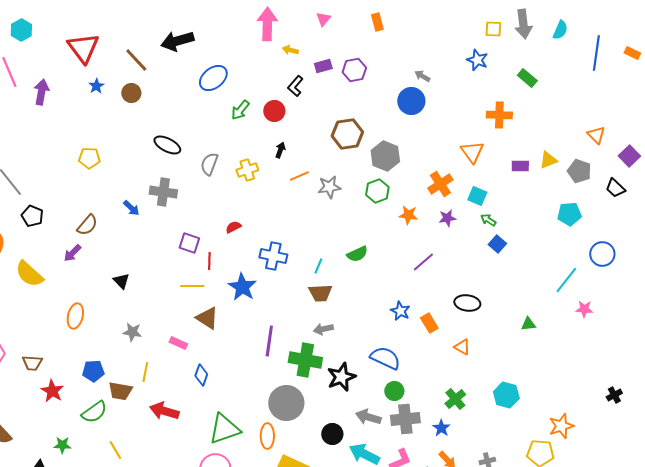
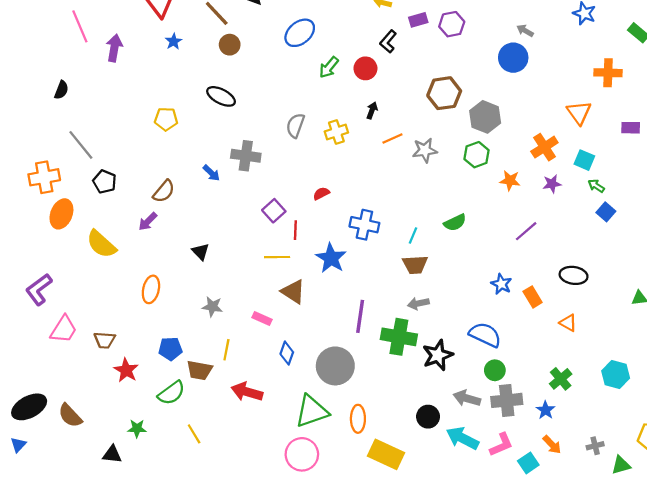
brown circle: (131, 93) -> (230, 45), moved
black ellipse: (167, 145) -> (221, 96), moved
purple square: (189, 243) -> (274, 211), turned 30
gray circle: (286, 403) -> (335, 366), moved

